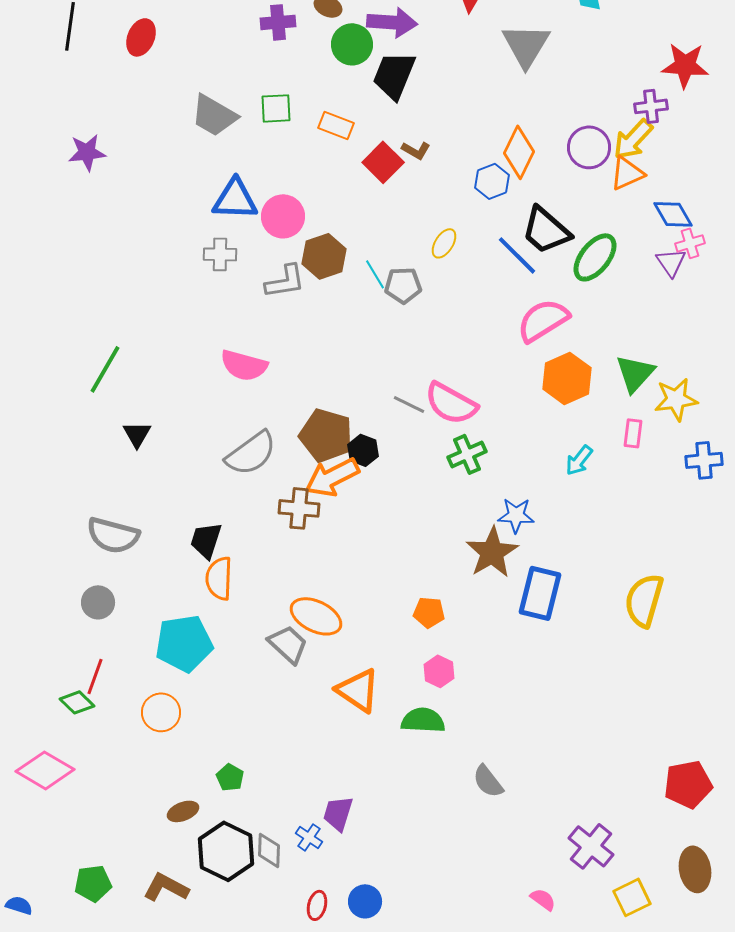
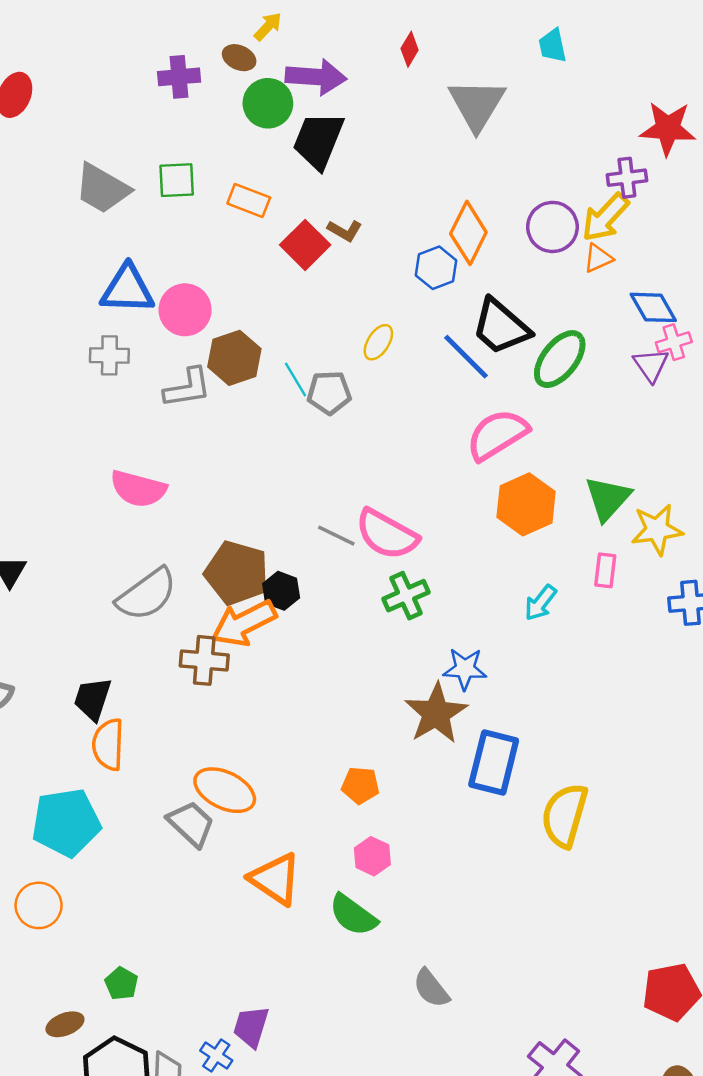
orange triangle: (627, 173) -> (598, 258), size x0.7
yellow semicircle: (644, 600) -> (564, 815), moved
green semicircle: (423, 720) -> (353, 915), turned -147

